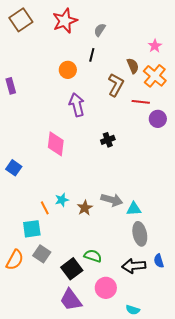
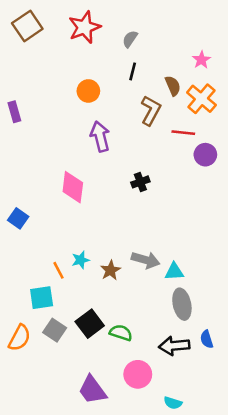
black line: (92, 55) -> (133, 71), moved
black square: (72, 269) -> (90, 324), moved

